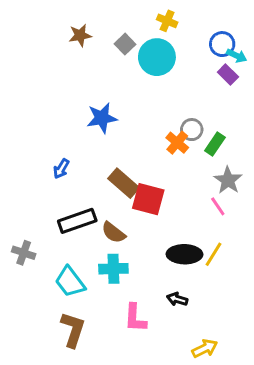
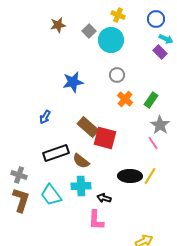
blue circle: (222, 44) -> (156, 19), moved
gray circle: (192, 130) -> (117, 75), moved
black arrow: (177, 299) -> (104, 198), moved
brown L-shape: (73, 330) -> (21, 200), moved

